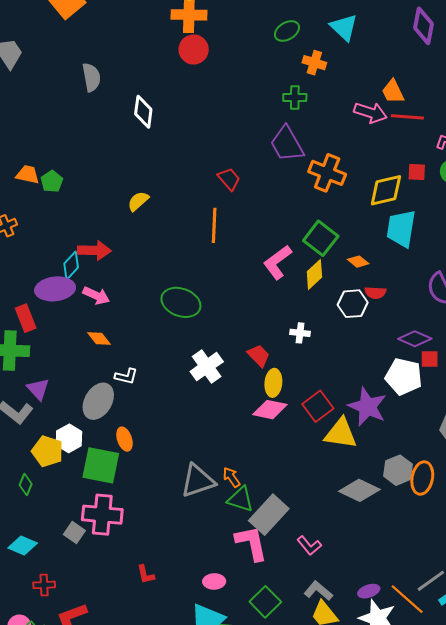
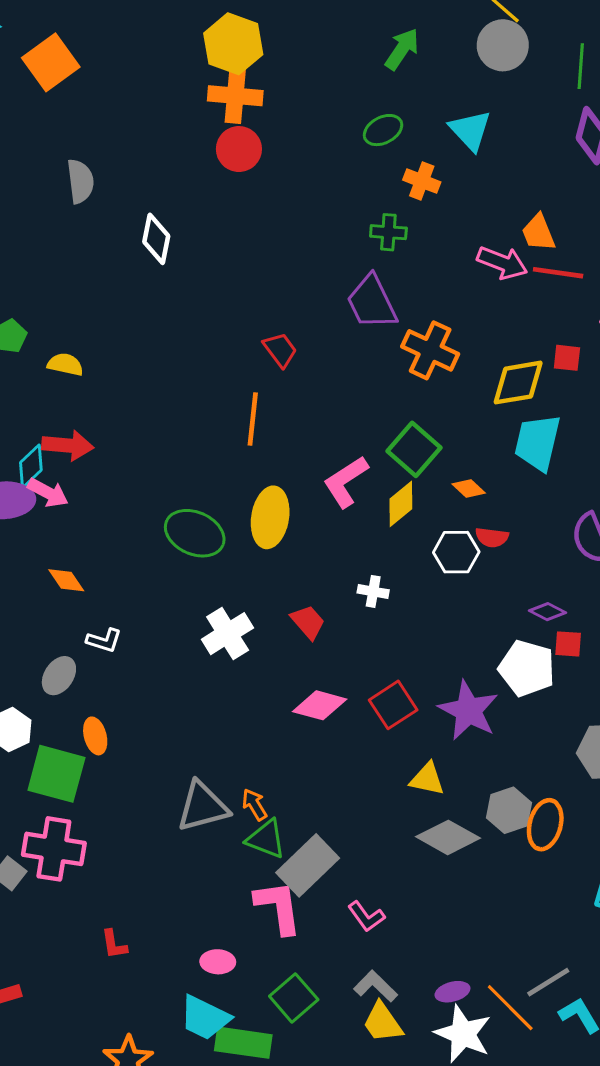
yellow semicircle: (138, 201) -> (65, 364), moved, turned 50
pink arrow: (96, 296) -> (48, 493), moved
purple diamond: (415, 339) -> (547, 612), size x0.7
yellow ellipse: (273, 383) -> (270, 517), moved, size x1.4
gray ellipse: (98, 401) -> (59, 676), size x0.7
yellow triangle: (341, 433) -> (427, 779), moved, size x0.7

